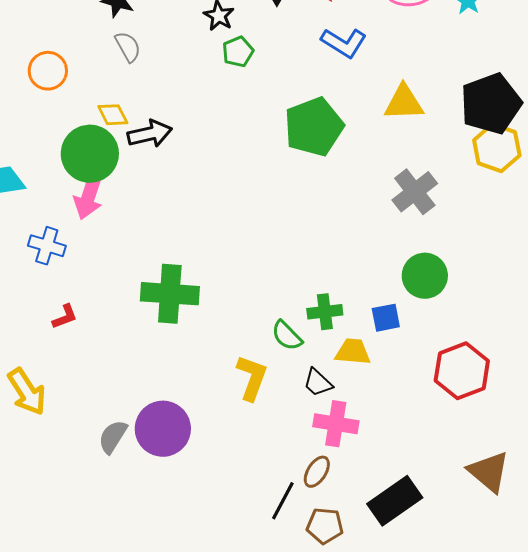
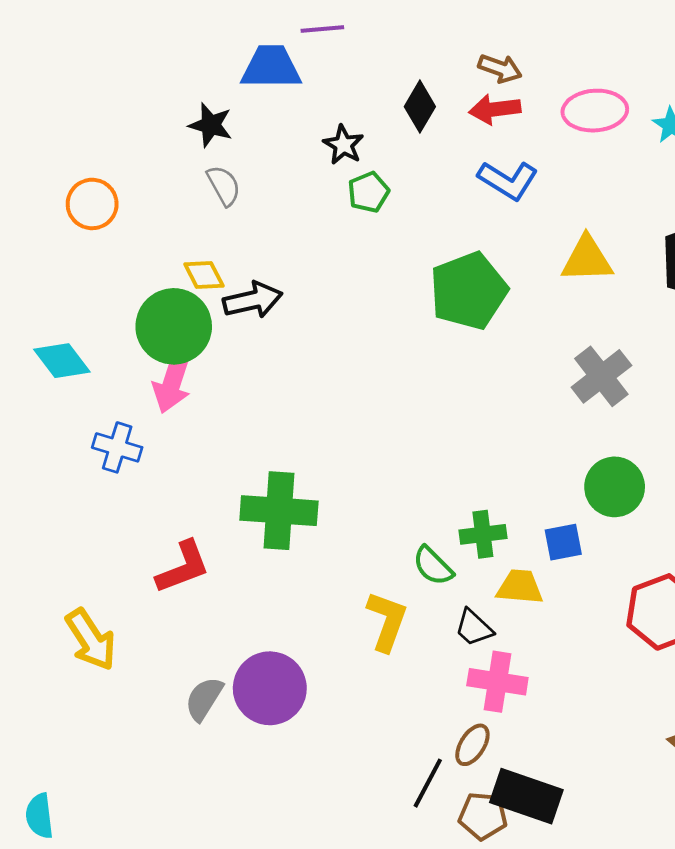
orange circle: (48, 71) -> (92, 204), moved
red L-shape: (65, 317) -> (183, 567), moved, size x1.6
black rectangle: (395, 501) -> (526, 796), moved, turned 54

